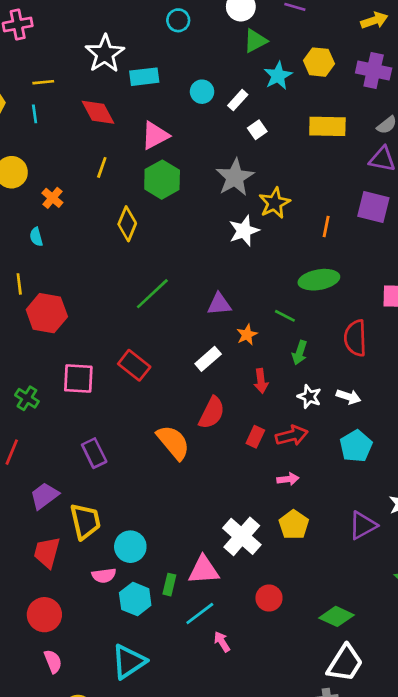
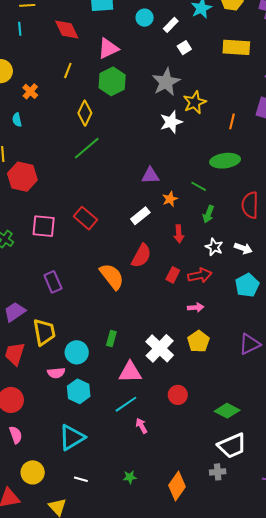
green line: (152, 294) -> (87, 148), moved
green rectangle: (169, 585) -> (111, 339), moved
white trapezoid: (345, 663) -> (232, 446), turned 32

